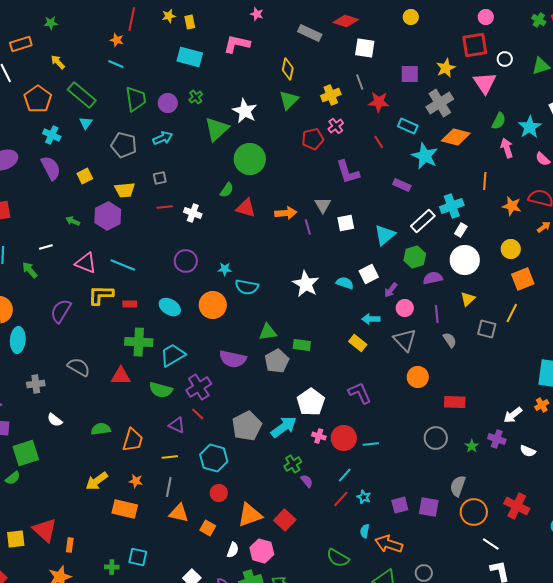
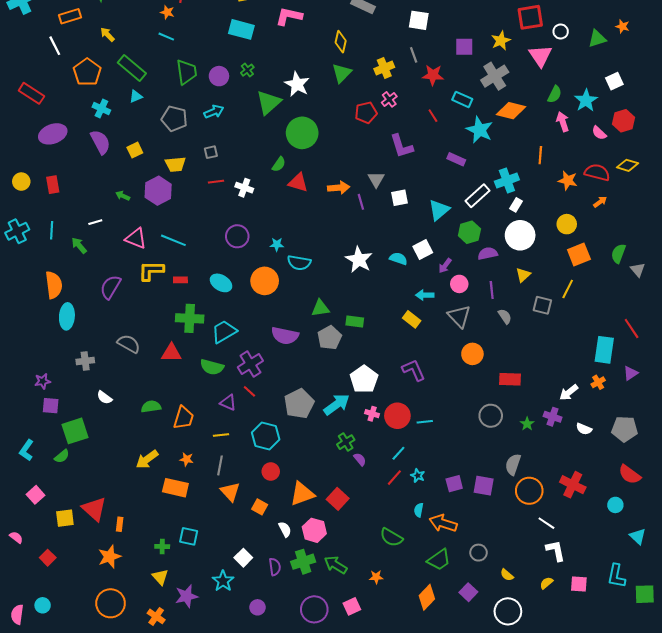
cyan triangle: (86, 123) -> (136, 96), turned 32
orange triangle: (179, 513) -> (230, 492), turned 35
white semicircle: (233, 550) -> (285, 529), turned -49

